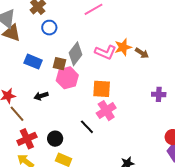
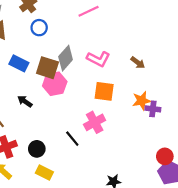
orange star: (123, 47) -> (142, 101), moved
brown square: (60, 64) -> (47, 68), size x1.5
orange square: (102, 89) -> (104, 91), moved
black arrow: (41, 96) -> (25, 101), turned 48

